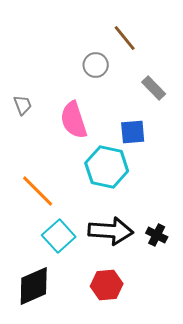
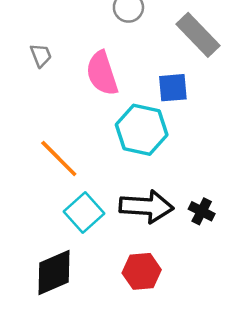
gray rectangle: (154, 88) -> (198, 35), size x1.5

